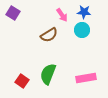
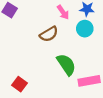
green semicircle: (48, 74) -> (66, 65), moved, turned 125

